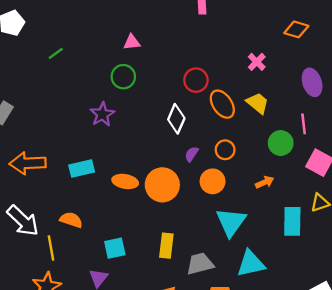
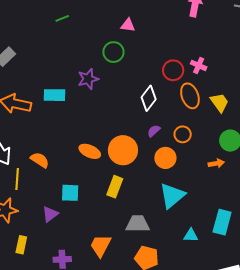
pink cross: (257, 62) -> (199, 65), moved, turned -35
cyan rectangle: (82, 169) -> (55, 95), moved
orange ellipse: (125, 181) -> (90, 151), moved
orange arrow: (265, 182) -> (216, 163), moved
cyan rectangle: (292, 221) -> (222, 222), moved
yellow rectangle: (166, 246) -> (115, 187), moved
cyan triangle: (251, 264) -> (191, 235), moved, size x0.6

